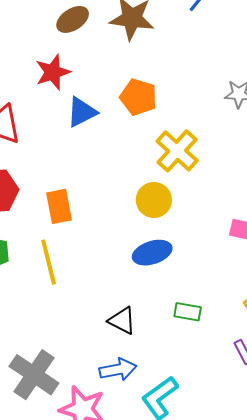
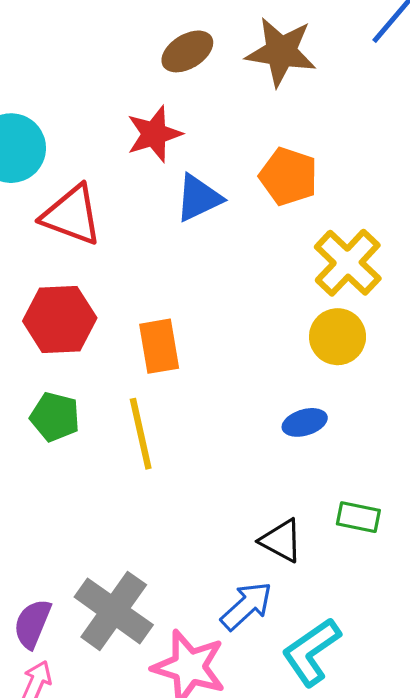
yellow circle: (154, 200) -> (338, 337), moved
blue ellipse: (152, 253) -> (305, 422), size x0.7
black triangle: (122, 321) -> (281, 541), moved
blue arrow: (118, 370) -> (246, 606), turned -33

